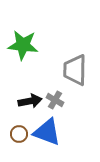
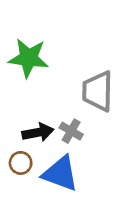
brown circle: (19, 134) -> (21, 163), moved

